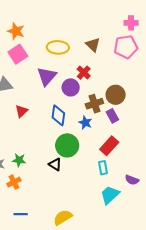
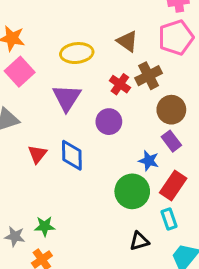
purple circle: (71, 87) -> (109, 122), moved
brown cross: (94, 104) -> (149, 76), moved
blue diamond: (58, 115) -> (72, 155), moved
blue star: (85, 123) -> (149, 161), moved
green circle: (67, 145) -> (132, 191), moved
black triangle: (55, 164) -> (139, 241), moved, turned -40

